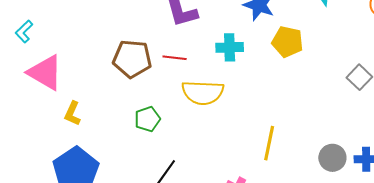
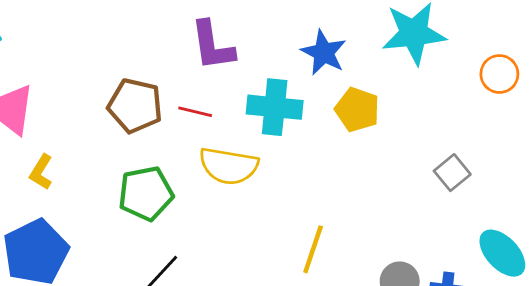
cyan cross: (230, 47) -> (275, 107), size x1.4
green pentagon: (147, 119) -> (146, 193), size x1.5

